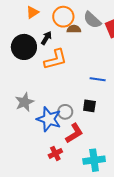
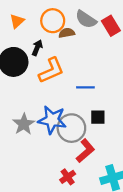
blue line: (98, 79) -> (85, 87), moved
gray circle: (65, 112) -> (71, 128), size x1.6
blue star: (49, 119) -> (52, 120), moved

